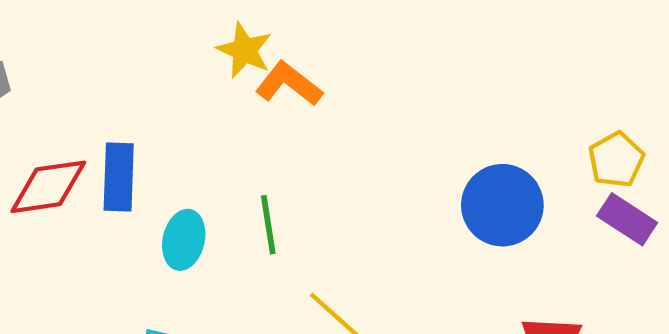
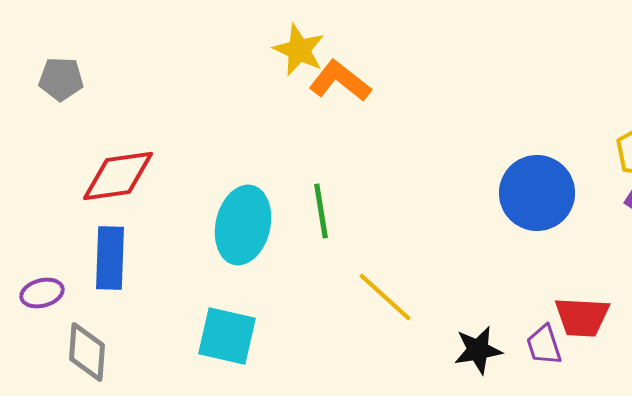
blue rectangle: (119, 177) -> (110, 258), moved
cyan ellipse: (184, 240) -> (243, 225), size x1.4

